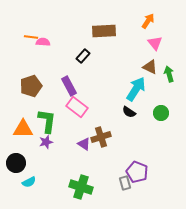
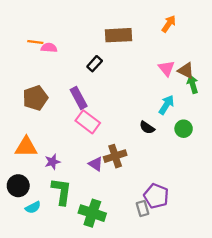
pink triangle: (155, 43) -> (166, 68), moved
brown triangle: (150, 67) -> (186, 71), moved
cyan arrow: (136, 89) -> (166, 105), moved, size x0.7
green L-shape: (47, 121) -> (62, 191), moved

